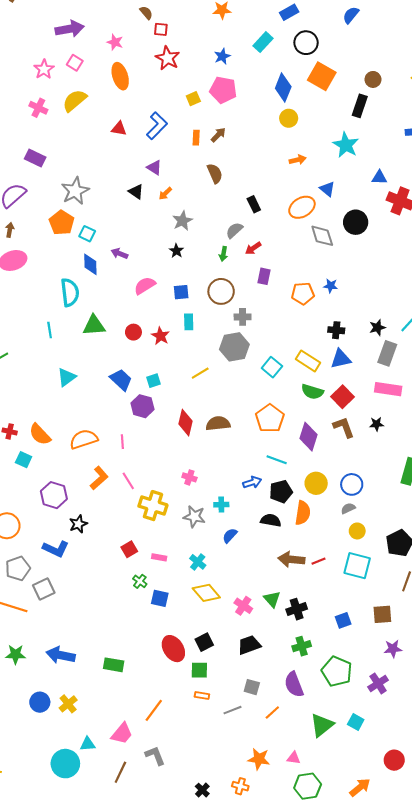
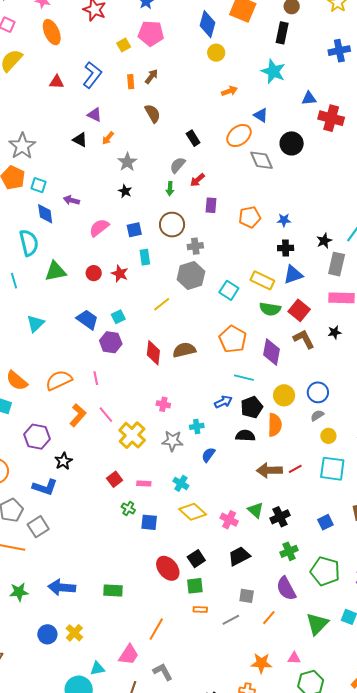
blue star: (331, 286) -> (284, 220), moved
yellow cross: (153, 506) -> (132, 435), turned 32

